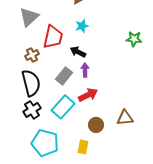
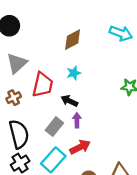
brown cross: (32, 55) -> (14, 98), moved

